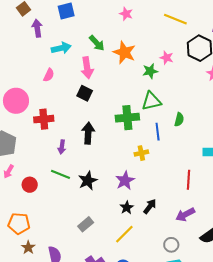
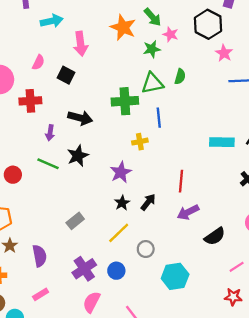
green arrow: (97, 43) -> (153, 17), moved
pink semicircle: (49, 75) -> (38, 62), moved
black square: (85, 93) -> (66, 75), moved
green semicircle: (179, 120) -> (180, 77), moved
black arrow: (88, 133) -> (80, 118), turned 100
red line: (188, 180) -> (181, 181), moved
black star: (88, 181) -> (78, 156), moved
gray circle: (171, 245) -> (146, 249), moved

